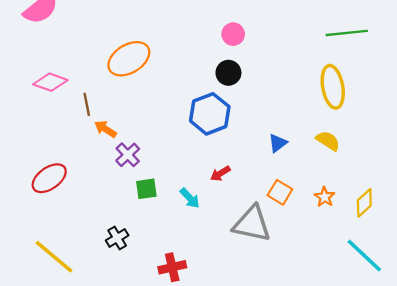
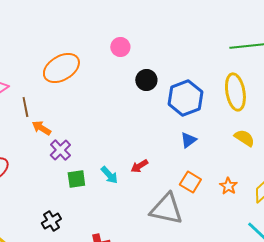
pink circle: (233, 34) -> (120, 47), moved
blue hexagon: (210, 114) -> (185, 98), moved
yellow semicircle: (328, 141) -> (244, 138), moved
cyan arrow: (190, 198) -> (109, 175), moved

